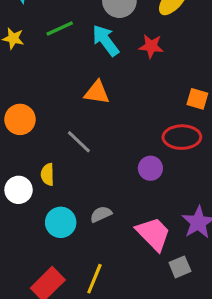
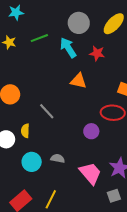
orange triangle: (97, 92) -> (78, 81), moved
gray semicircle: (101, 214) -> (58, 158), turned 32
gray square: (180, 267) -> (114, 196), moved

